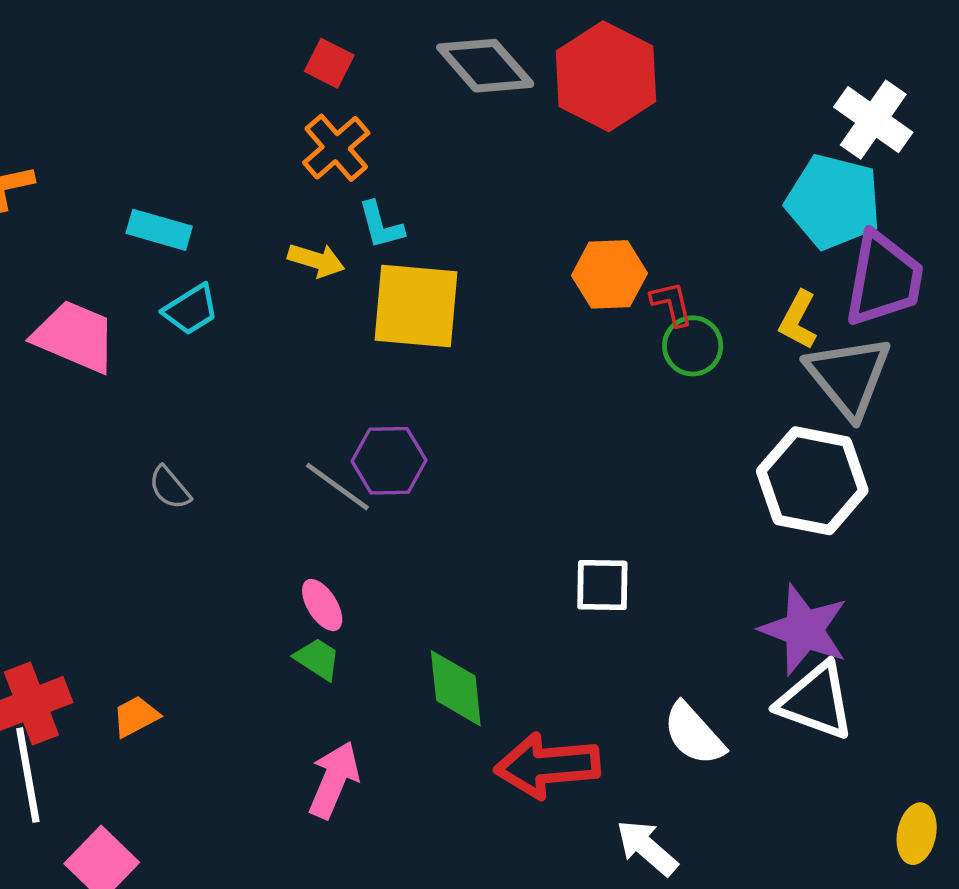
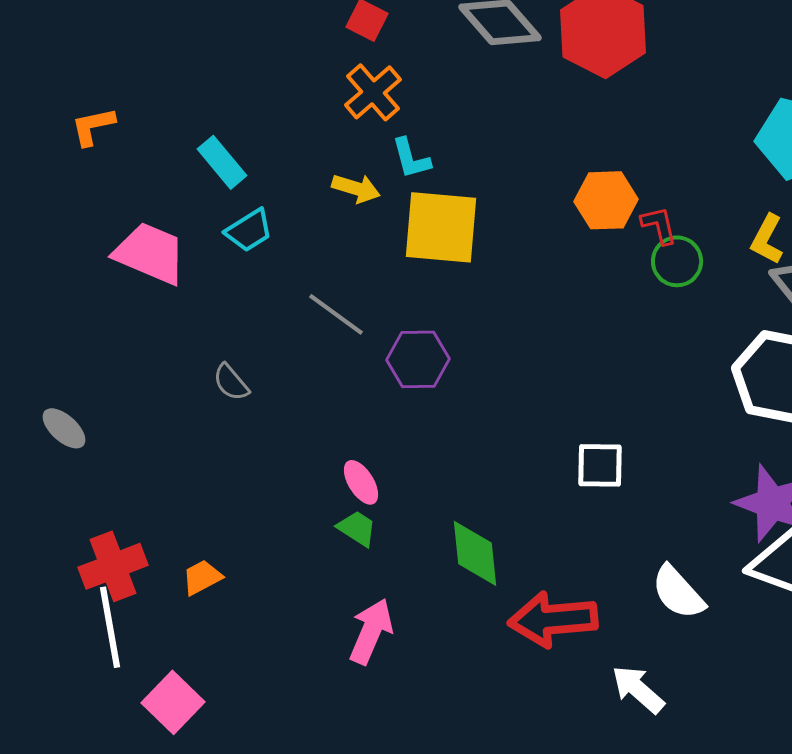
cyan rectangle: (159, 230) -> (222, 162), turned 34
gray line: (337, 487) -> (336, 314), moved

